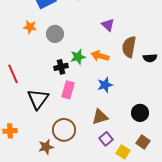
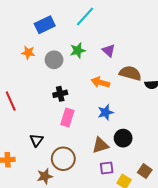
brown semicircle: (129, 47) -> (130, 73), turned 95
green star: (78, 57) -> (78, 51), moved
black triangle: (38, 99) -> (36, 140), moved, size x0.6
black circle: (140, 113) -> (123, 138), moved
purple square: (106, 139) -> (107, 168), turned 32

